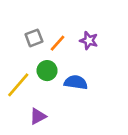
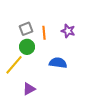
orange line: (57, 43) -> (44, 33), turned -48
green circle: (47, 71) -> (27, 47), moved

